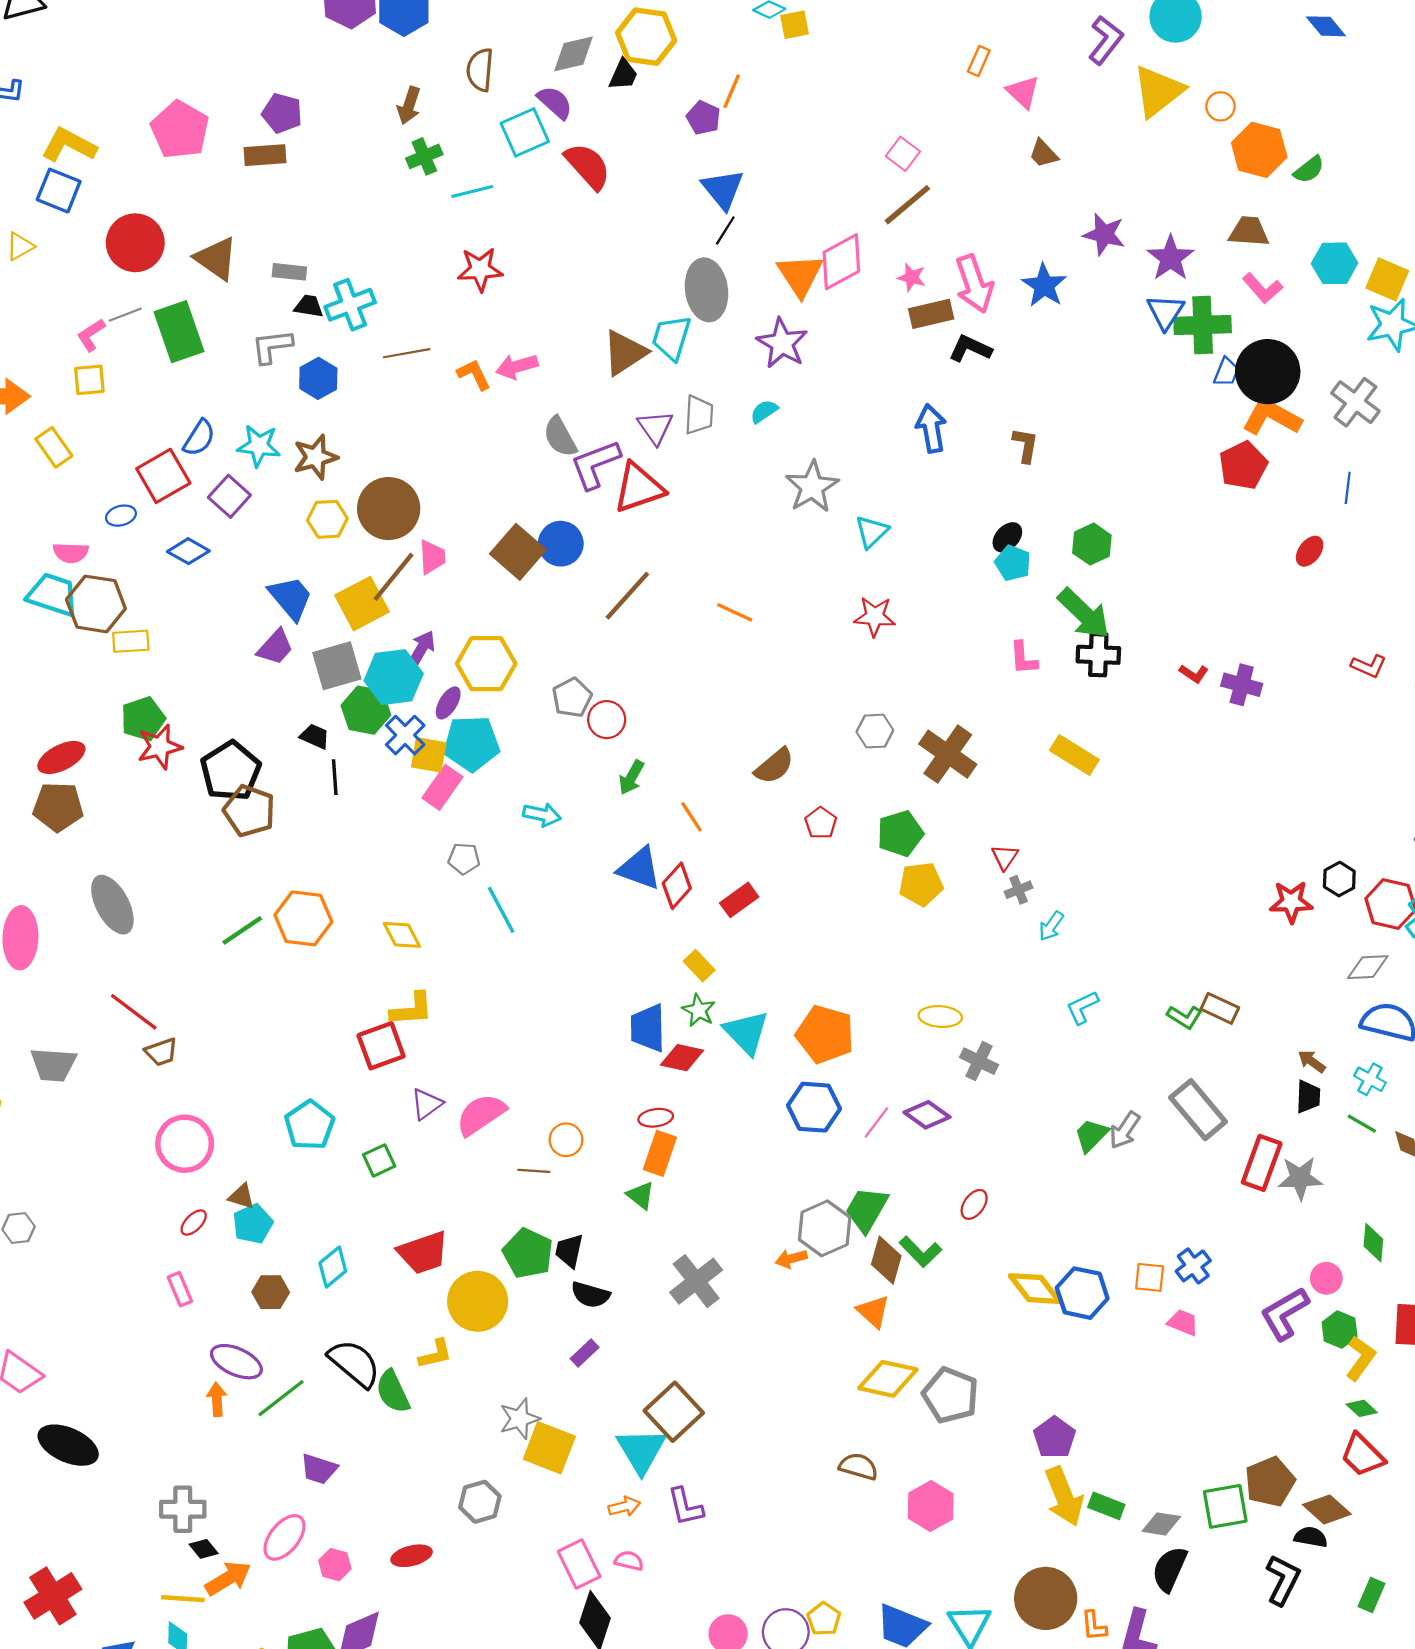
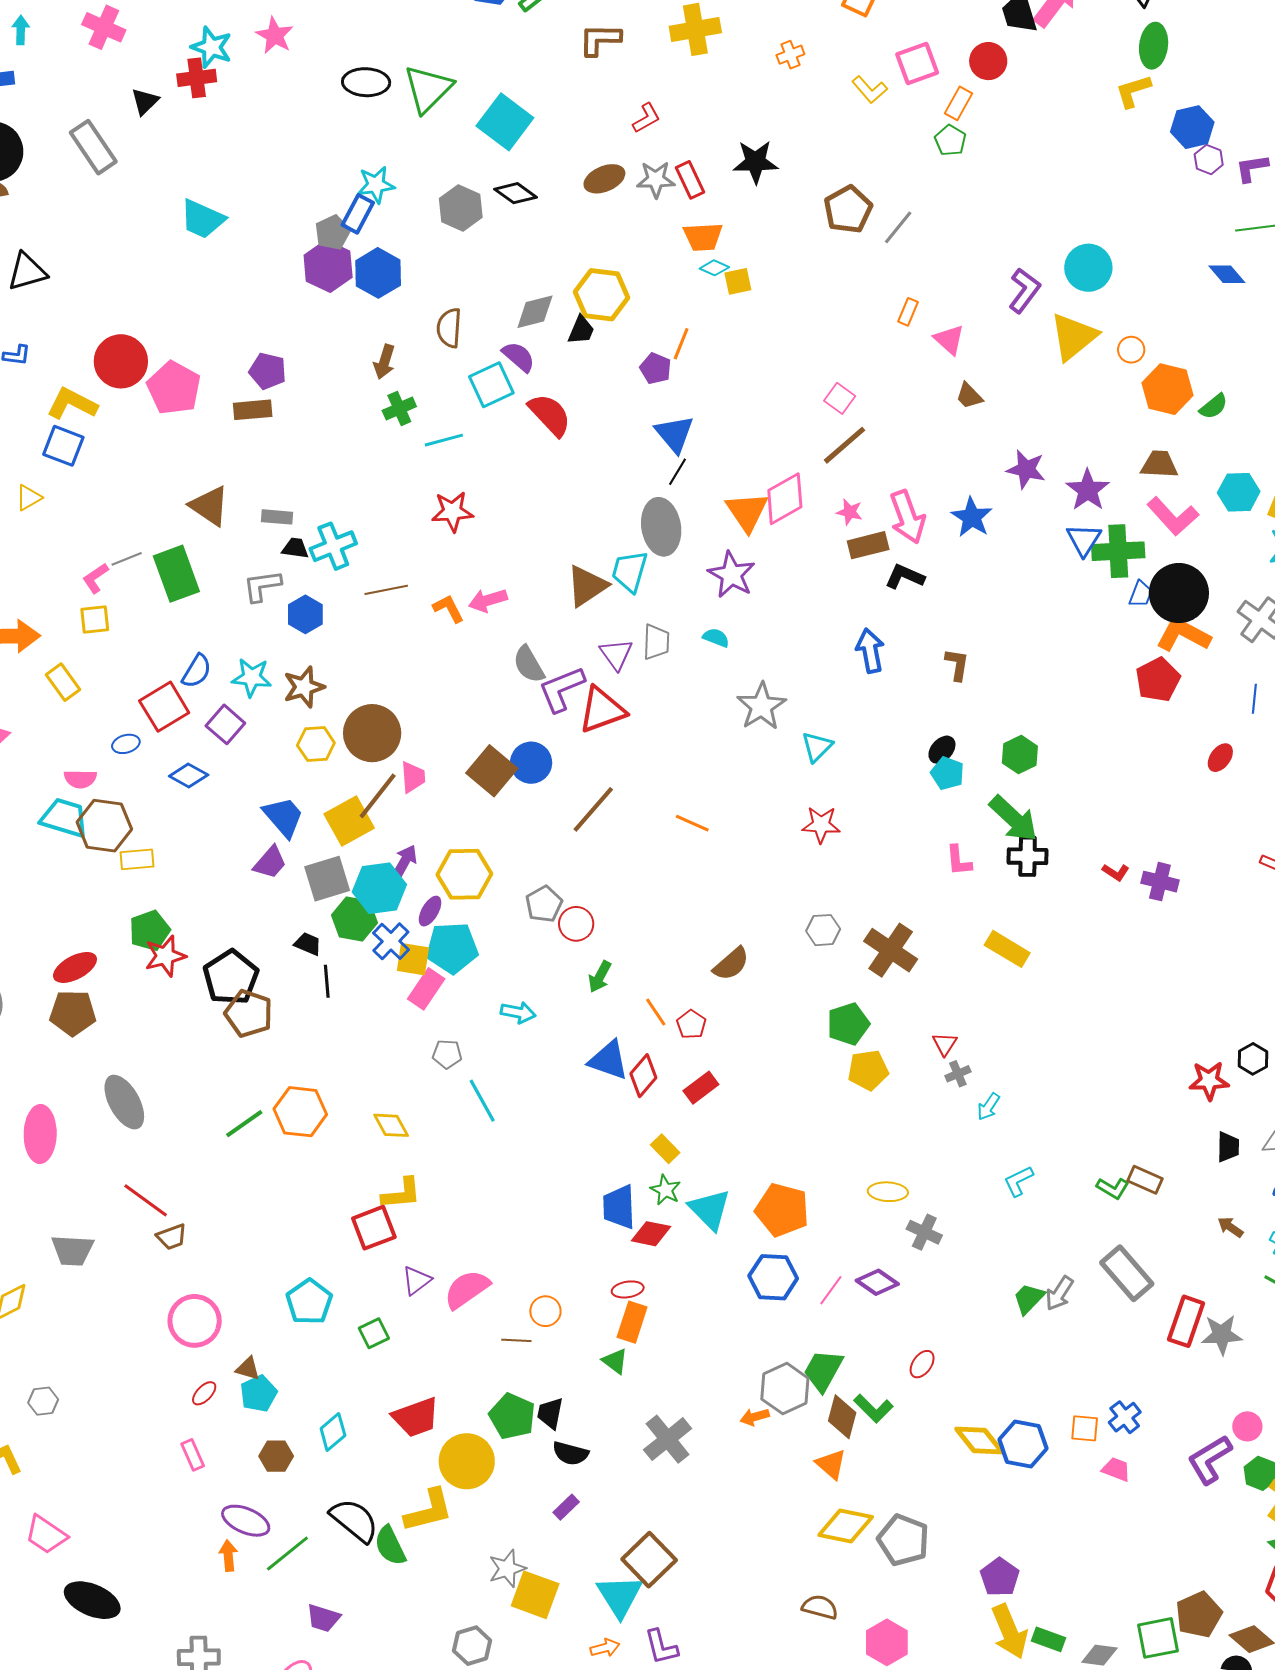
red circle: (135, 243) -> (121, 361), moved
pink L-shape: (1263, 288) -> (1173, 516), size x1.4
cyan semicircle: (764, 411) -> (716, 638), turned 56
red pentagon: (821, 823) -> (691, 1024), moved
black trapezoid: (1308, 1097) -> (1228, 1147), moved
yellow L-shape: (435, 1354) -> (429, 1510), size x1.6

